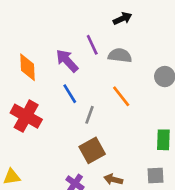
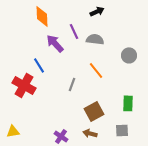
orange diamond: (28, 67) -> (42, 16), moved
blue line: (70, 94) -> (39, 65), moved
brown square: (92, 150) -> (94, 111), moved

